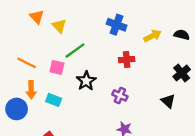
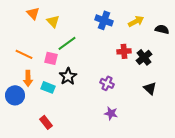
yellow arrow: (152, 36) -> (136, 21), moved
red cross: (127, 60) -> (124, 51), moved
black cross: (182, 73) -> (144, 57), moved
black star: (86, 81) -> (68, 76), moved

